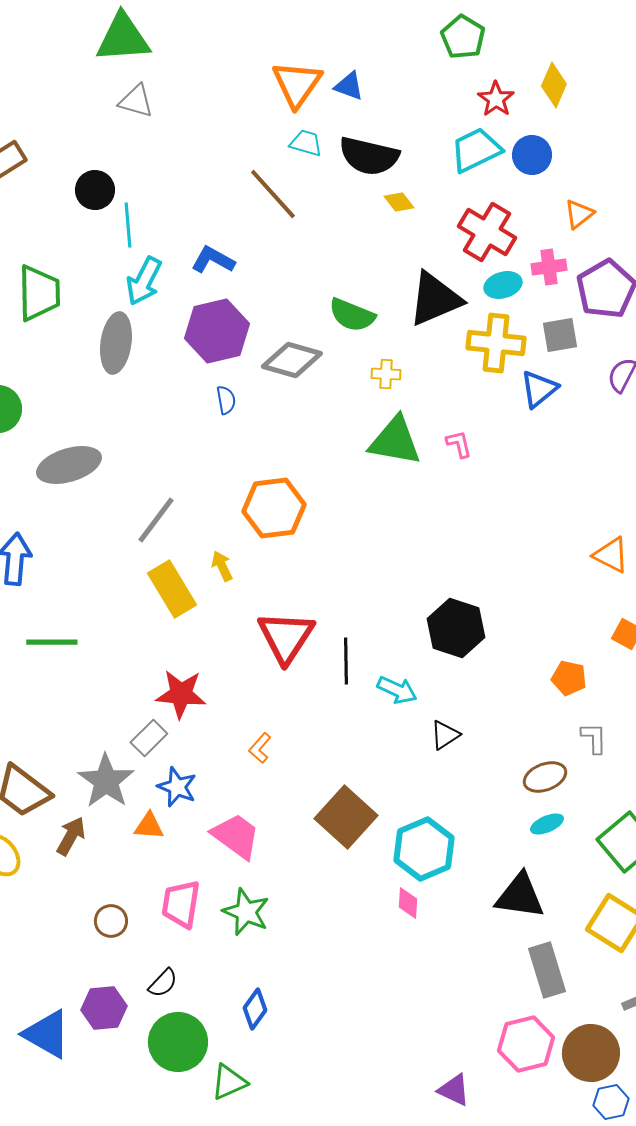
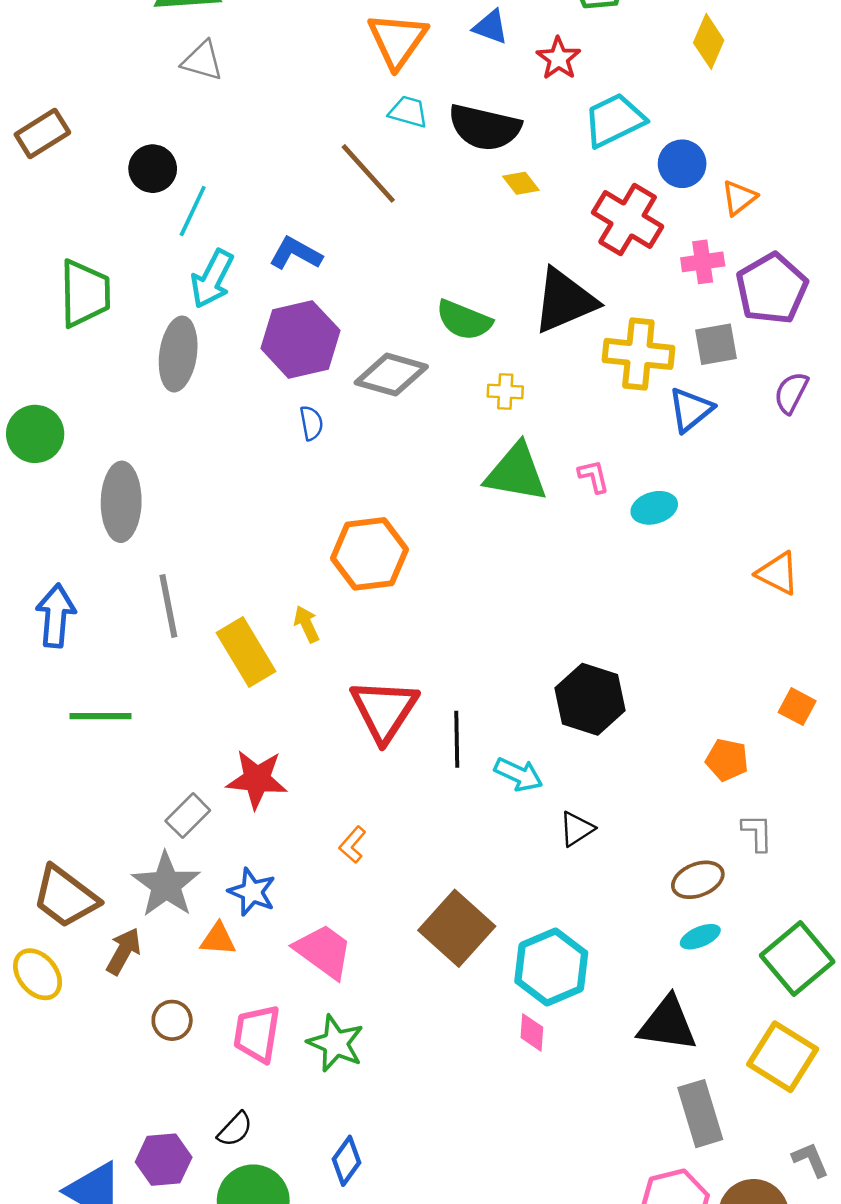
blue triangle: (349, 86) -> (491, 27), moved
red star: (496, 99) -> (559, 58), moved
blue circle: (532, 155) -> (682, 164), moved
cyan line: (128, 225) -> (193, 211), turned 30
cyan ellipse: (503, 285) -> (654, 508), moved
gray ellipse: (69, 465) -> (121, 502), turned -72
gray line: (156, 520) -> (168, 606), moved, turned -48
orange triangle: (611, 555) -> (778, 573), moved
gray rectangle: (149, 738) -> (188, 816), moved
brown circle: (111, 921) -> (172, 1020), moved

